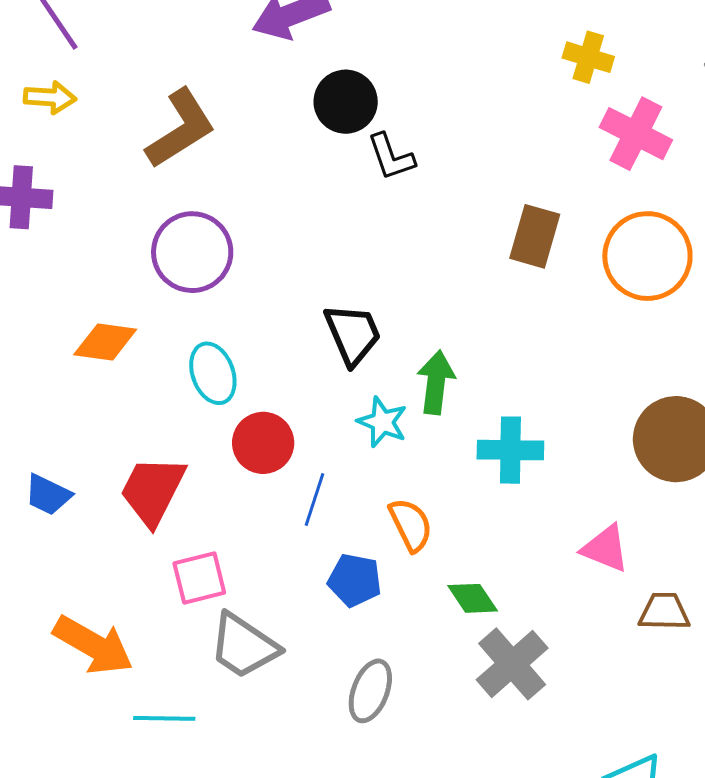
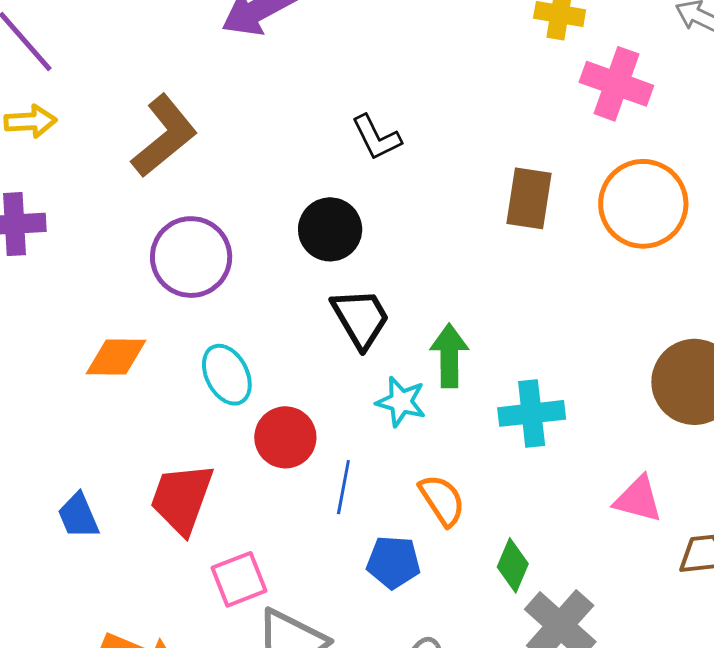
black circle: (346, 102) -> (330, 229), moved
blue trapezoid: (48, 495) -> (78, 516), turned 48
green diamond: (473, 598) -> (513, 565), turned 64

